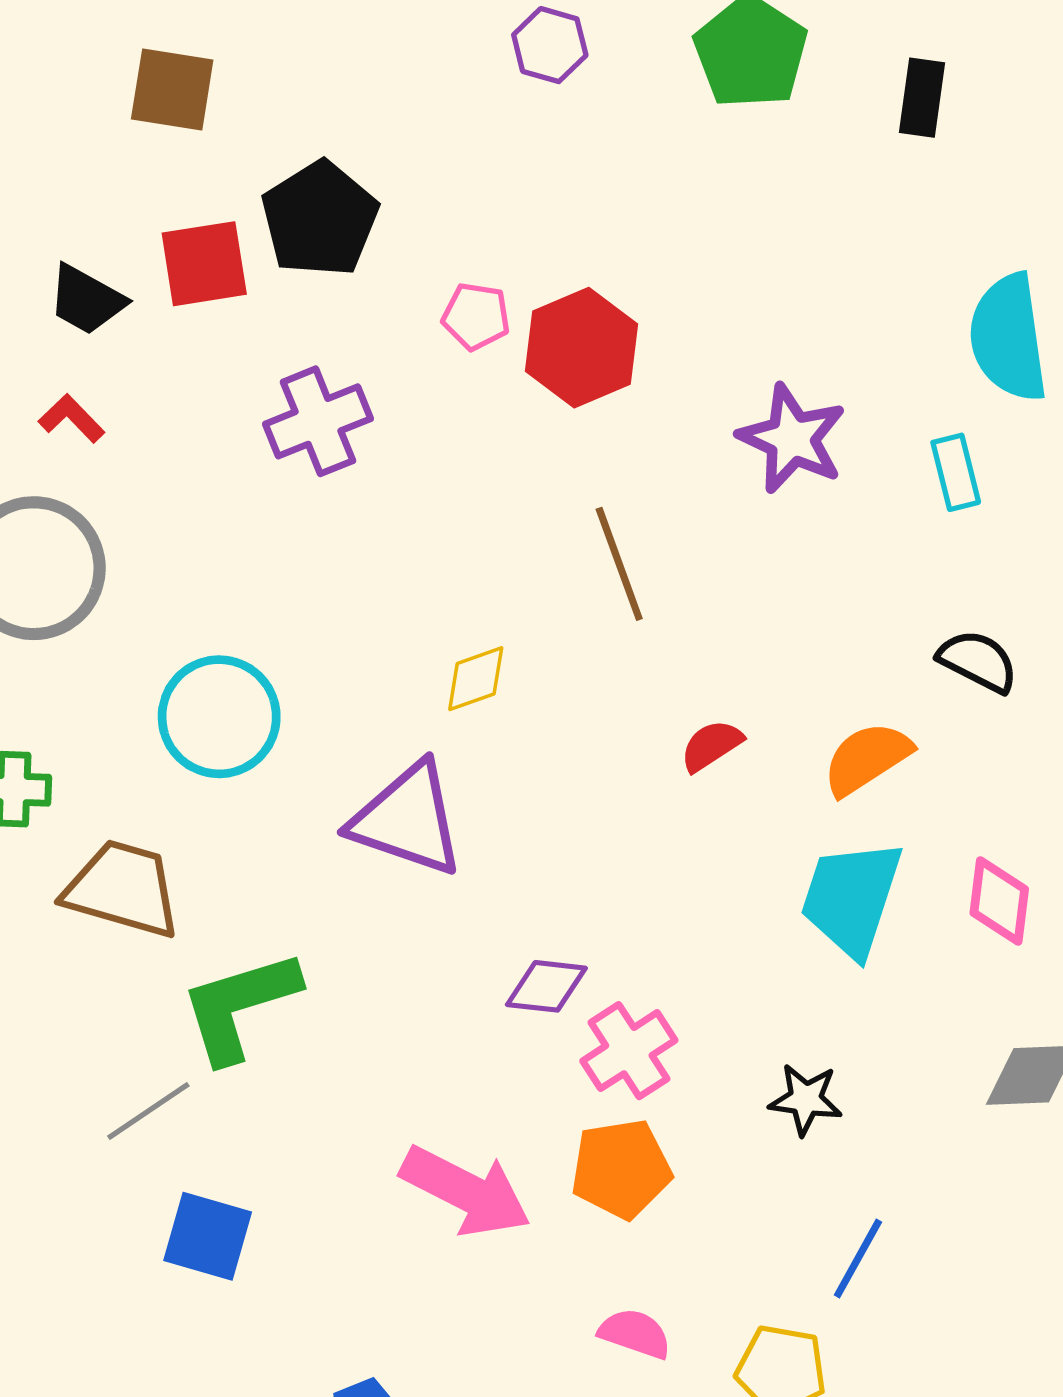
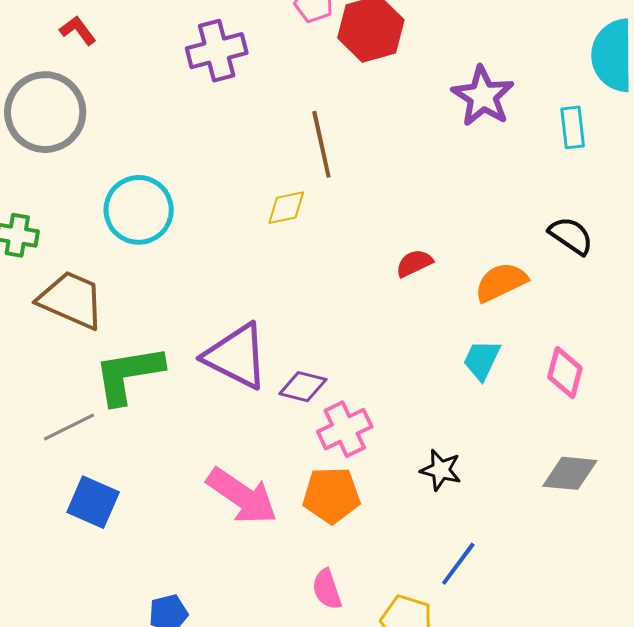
brown line: (619, 564) -> (321, 144), moved
purple triangle: (407, 819) -> (236, 356), moved
cyan trapezoid: (851, 898) -> (482, 360), size x0.6
pink semicircle: (635, 1333) -> (327, 589), turned -135

